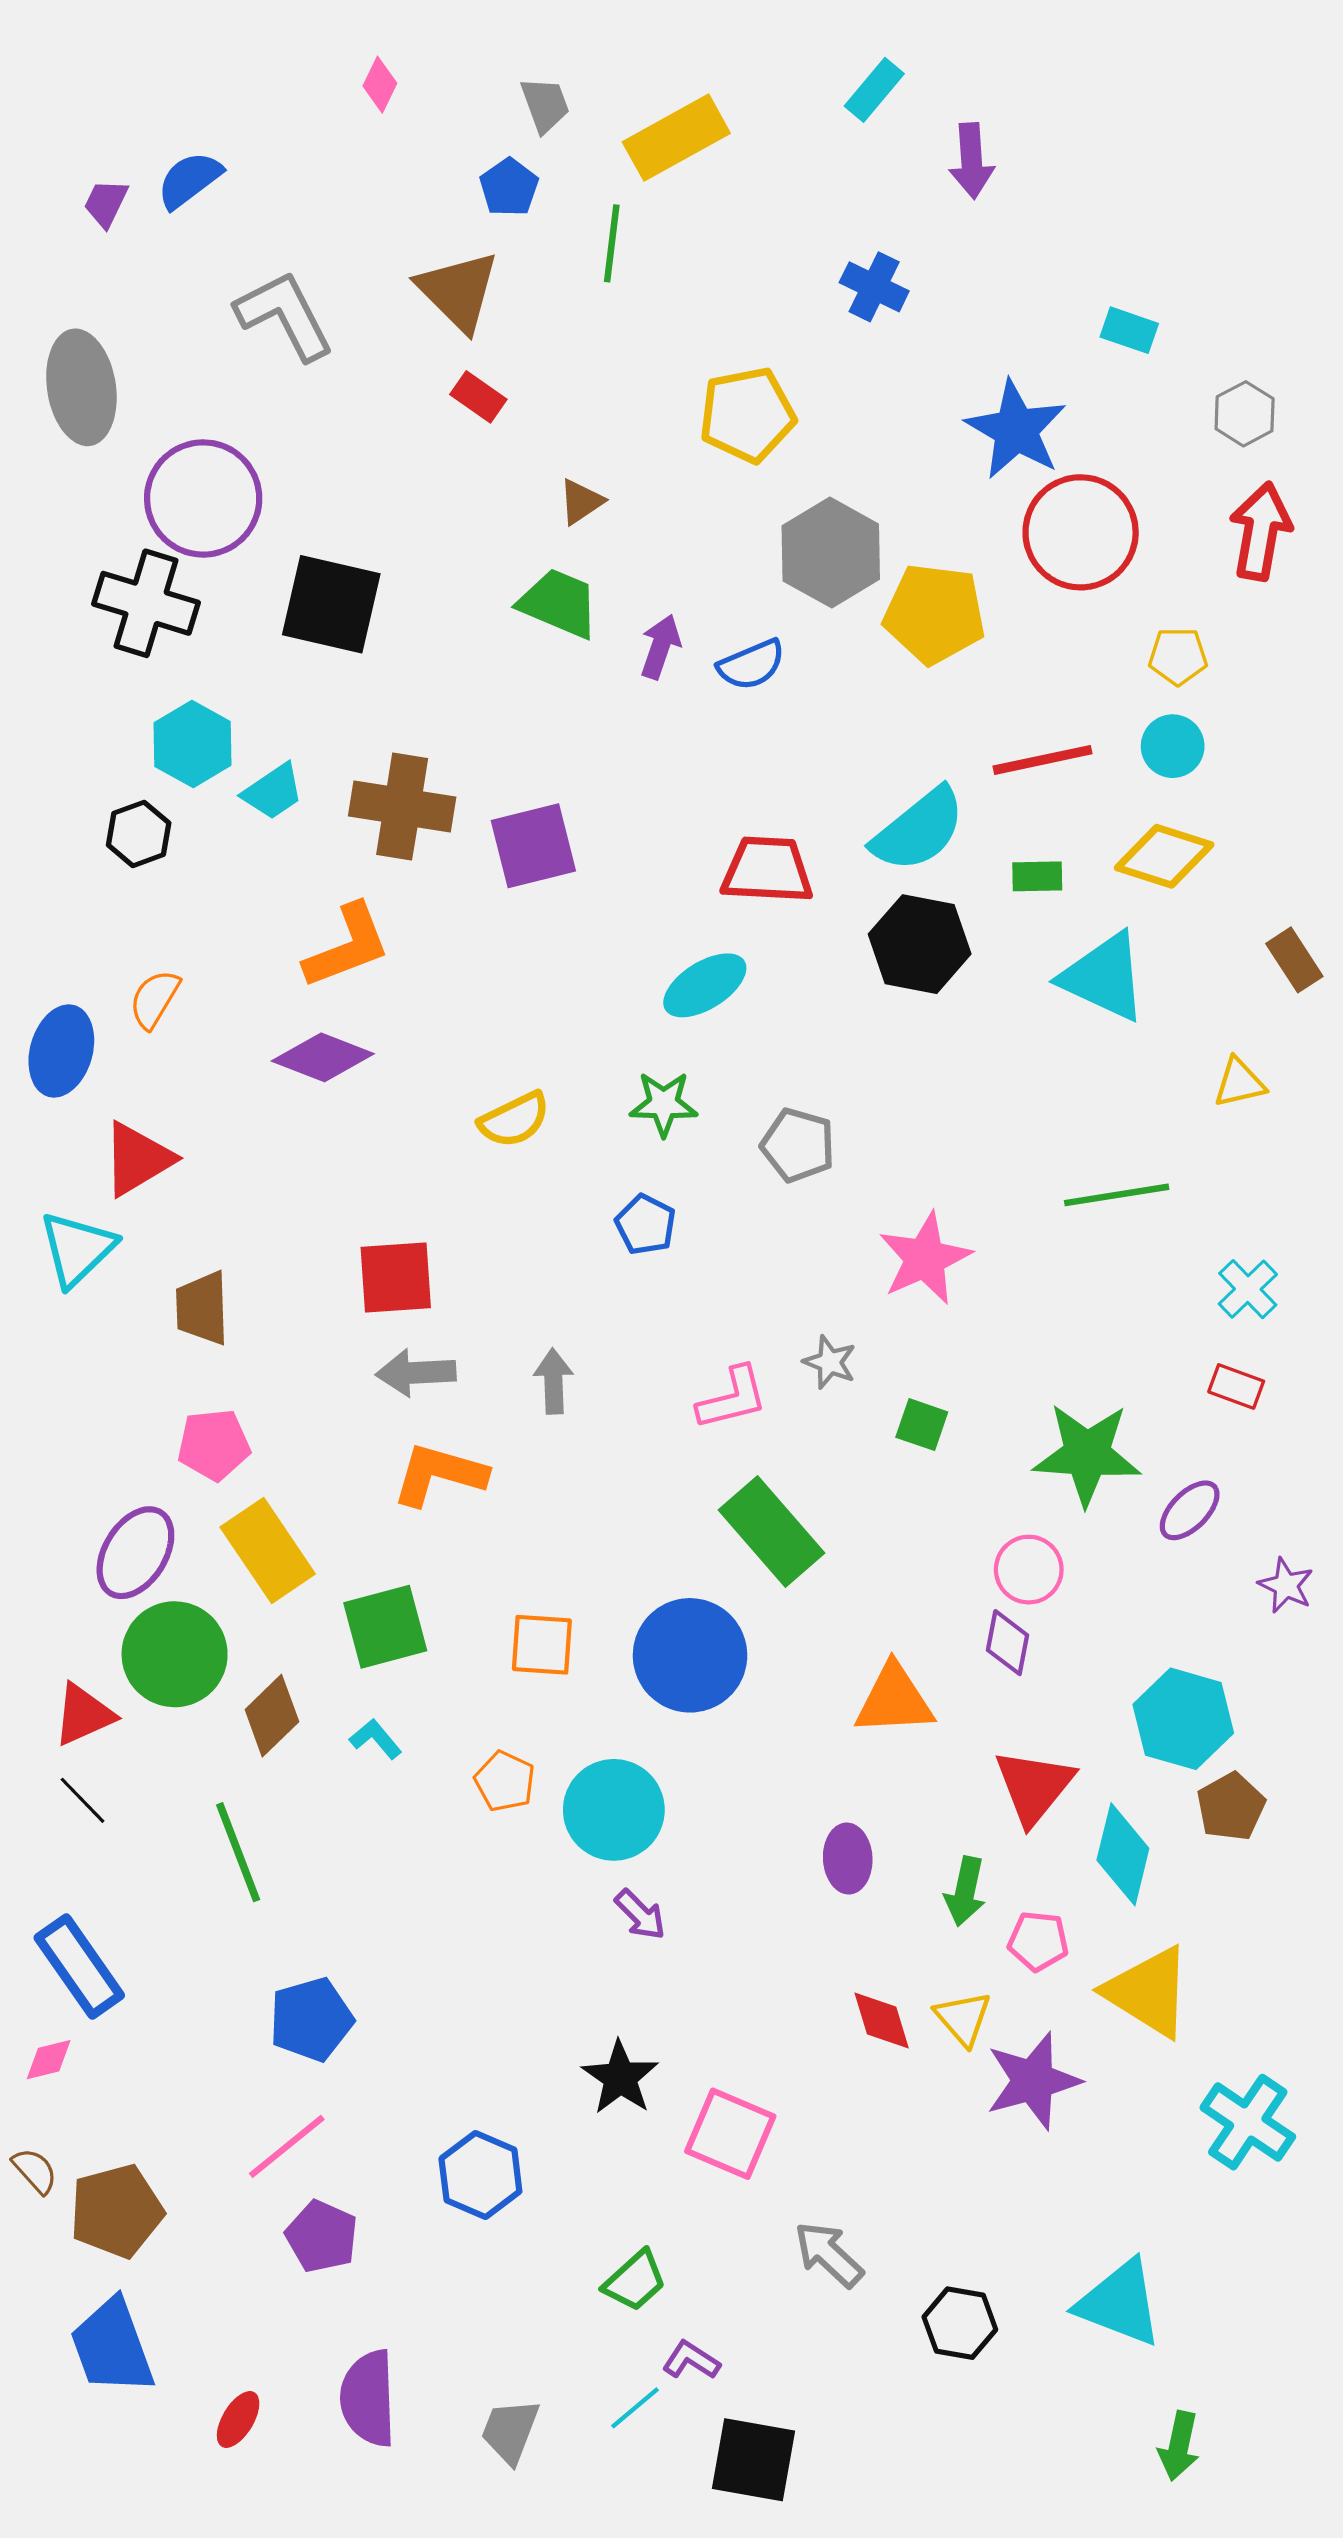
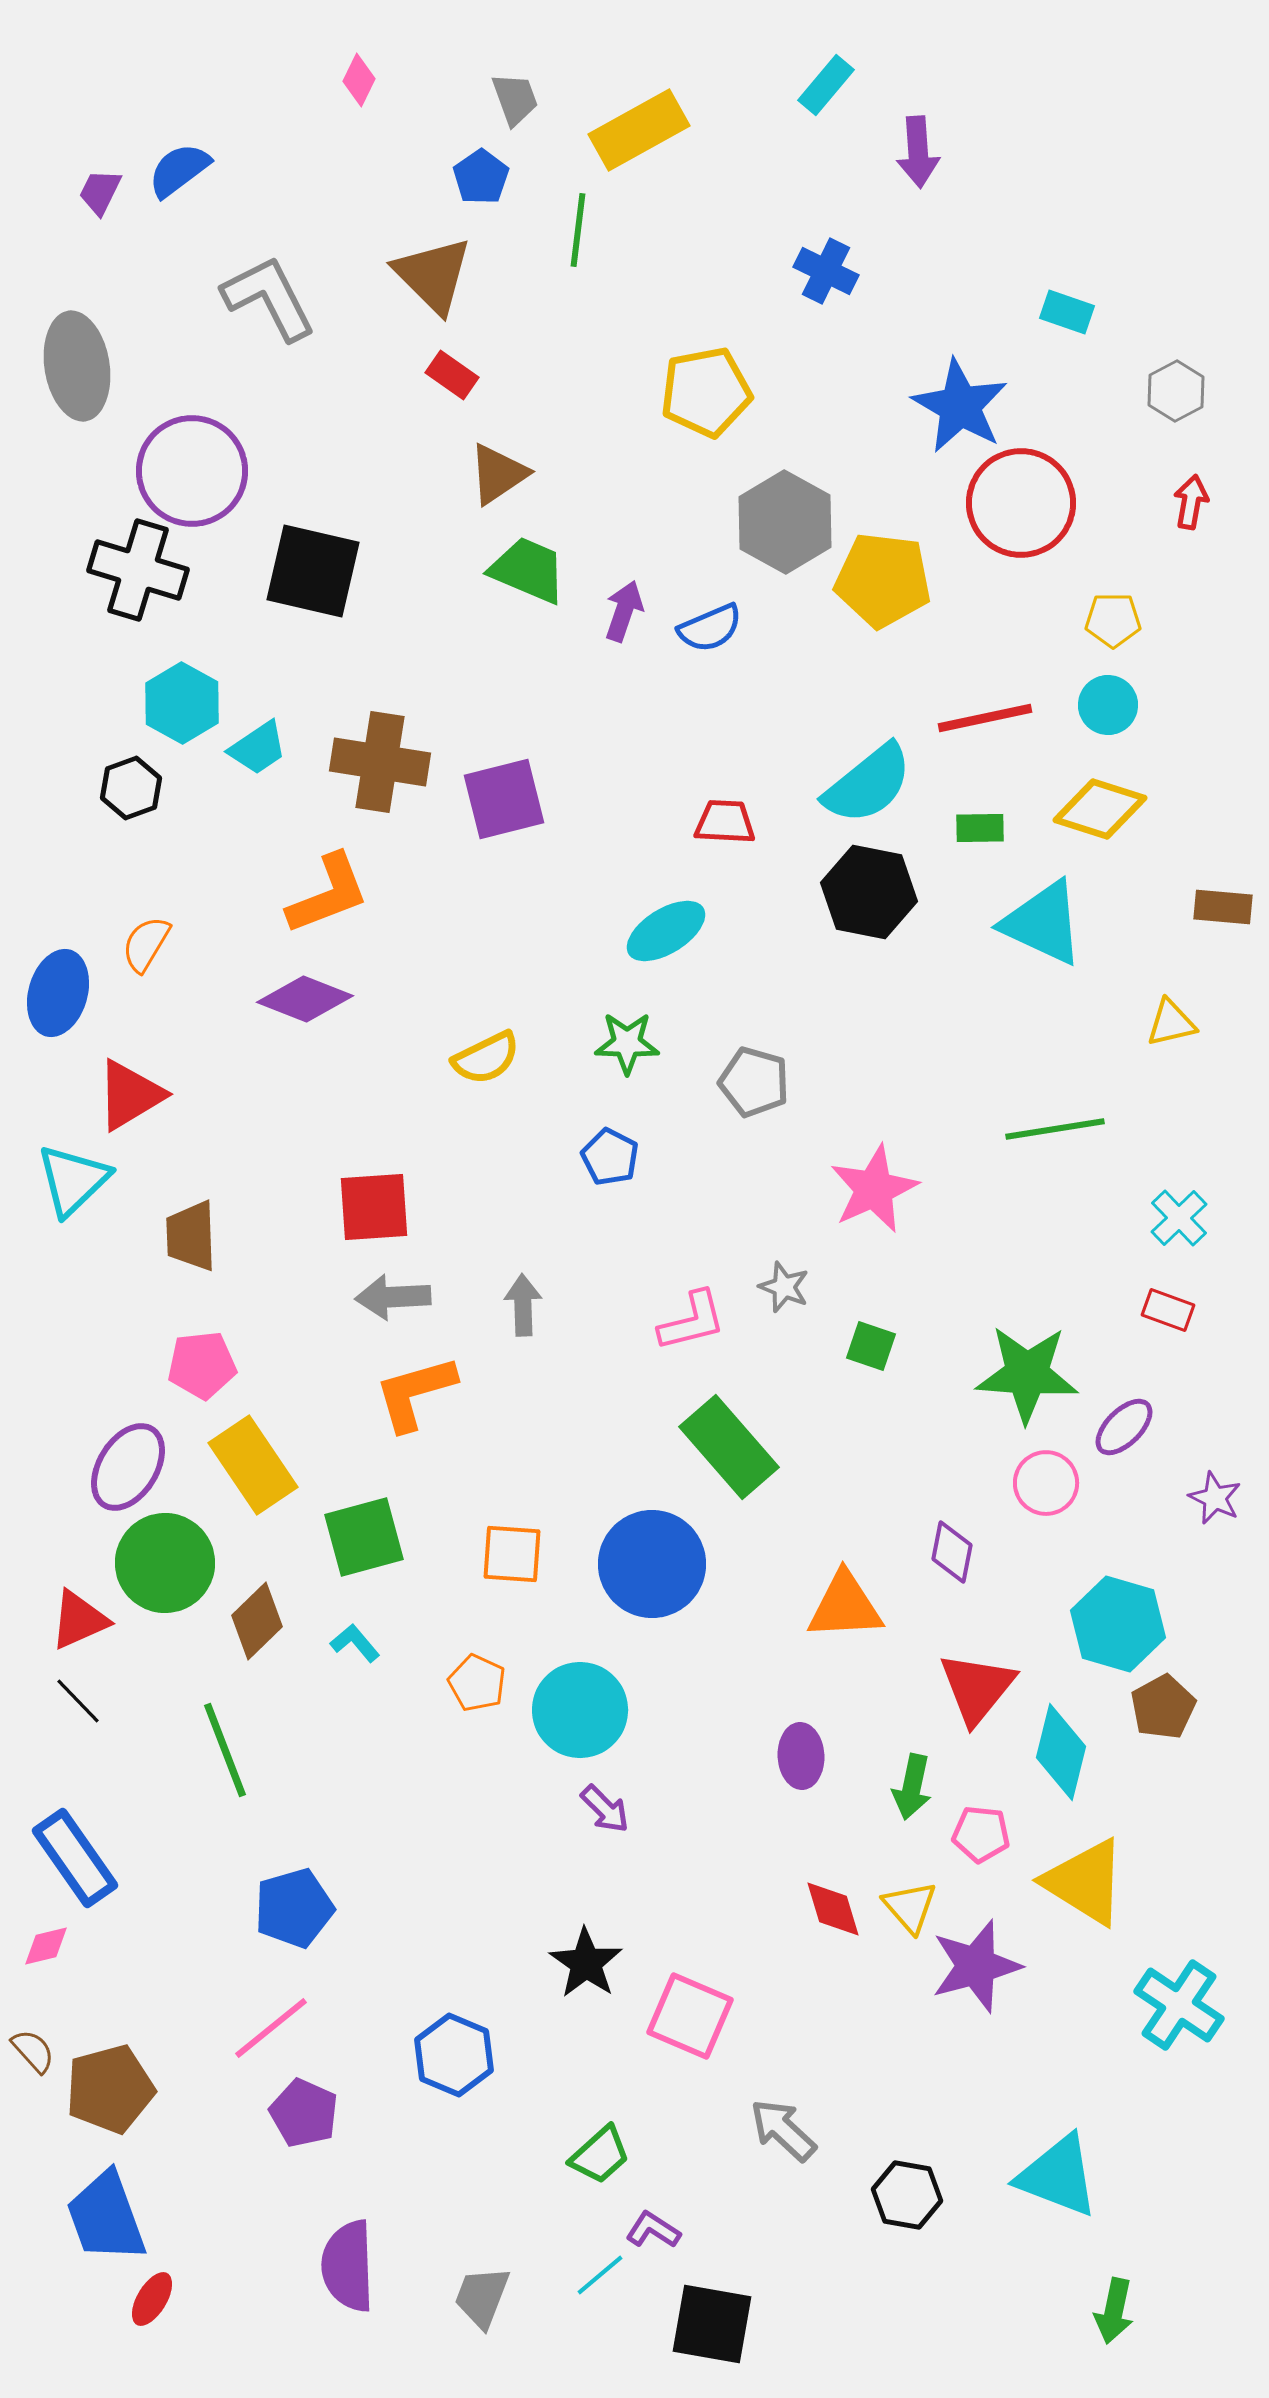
brown triangle: (581, 502) -> (498, 474), moved, size x1.4
red arrow: (1260, 531) -> (1191, 502), size x0.6
red trapezoid: (767, 870) -> (725, 822), size x0.7
brown rectangle: (1294, 960) -> (1223, 907), turned -52
orange L-shape: (439, 1474) -> (415, 1393), turned -32
pink circle: (1029, 1570) -> (1046, 1483), moved
red ellipse: (238, 2419) -> (152, 2299), moved

